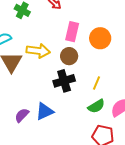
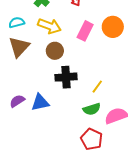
orange circle: (100, 38) -> (113, 27), moved
yellow arrow: (38, 51) -> (49, 26), moved
brown circle: (69, 56) -> (55, 51), moved

